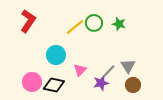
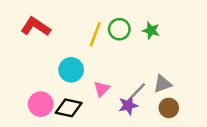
red L-shape: (28, 21) -> (36, 27), turned -90
yellow line: (75, 27) -> (95, 34), turned -30
gray triangle: (128, 66) -> (162, 84), turned 42

